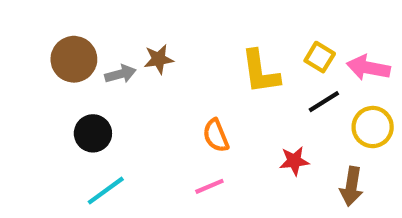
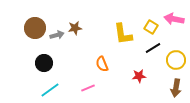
pink arrow: (368, 68) -> (174, 19), moved
pink line: (209, 186) -> (88, 88), moved
brown arrow: (351, 186) -> (176, 88), moved

